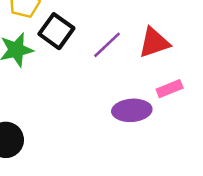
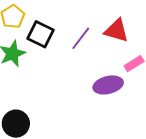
red triangle: (154, 43) -> (116, 31), turned 44

